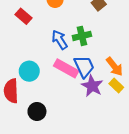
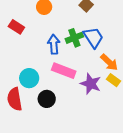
blue arrow: (60, 40) -> (54, 44), turned 36
blue trapezoid: (84, 66) -> (93, 37), moved
black circle: (37, 111) -> (47, 99), moved

